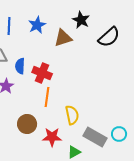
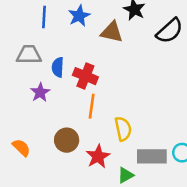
brown triangle: (63, 38) -> (112, 32), turned 30
red star: (52, 137) -> (98, 156), turned -30
gray rectangle: (95, 137) -> (152, 156), turned -30

